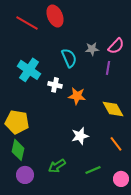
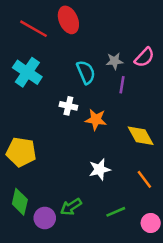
purple line: (108, 68) -> (122, 85), moved
cyan cross: (29, 70) -> (27, 72), moved
green diamond: (18, 150) -> (20, 202), moved
purple circle: (25, 175) -> (45, 218), moved

